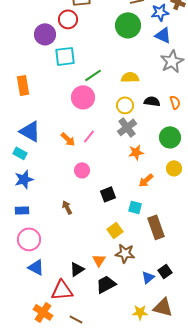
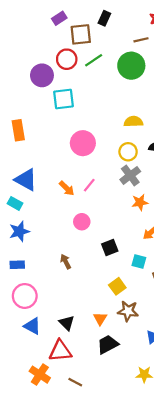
green line: (93, 75) -> (94, 60), moved
black triangle: (77, 269) -> (67, 323), moved, turned -42

